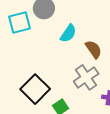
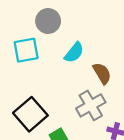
cyan square: (20, 22) -> (26, 50), moved

